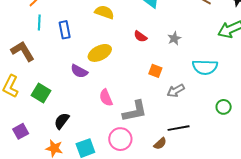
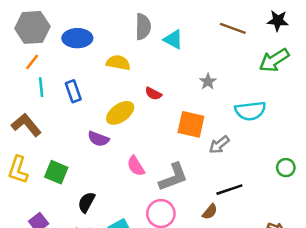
red semicircle: (140, 36) -> (153, 94), moved
orange square: (155, 71) -> (191, 124), size x1.6
green circle: (224, 107) -> (286, 168), moved

